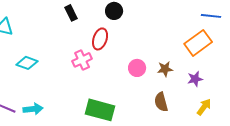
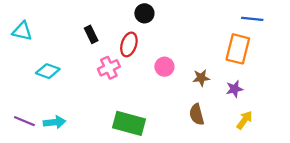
black rectangle: (71, 13) -> (91, 34), moved
orange rectangle: (198, 43) -> (238, 49), turned -40
pink circle: (137, 68) -> (164, 67), moved

